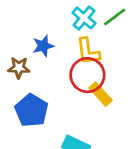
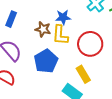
yellow L-shape: (88, 51) -> (60, 35), moved
yellow rectangle: (101, 94) -> (83, 74), moved

